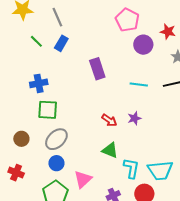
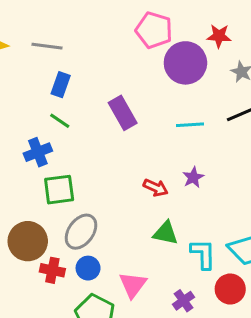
gray line: (57, 17) -> (47, 46), turned -48
green line: (36, 41) -> (60, 121), moved
purple circle: (143, 45) -> (185, 63), size x1.4
brown circle: (21, 139) -> (28, 241), size x1.6
red cross: (16, 173) -> (52, 270), moved

